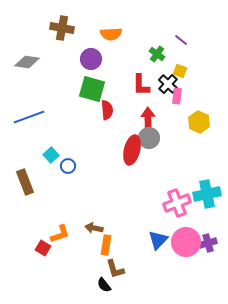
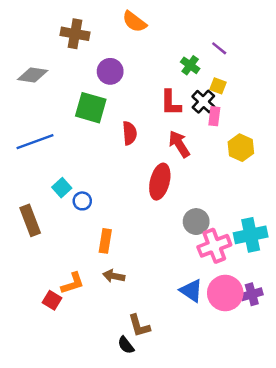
orange semicircle: (111, 34) -> (134, 22), moved, turned 40
green square: (92, 89) -> (91, 108), moved
red arrow: (148, 119) -> (179, 144), turned -30
gray circle: (149, 138) -> (196, 222), moved
blue triangle: (158, 240) -> (191, 291), turned -40
orange rectangle: (106, 245) -> (105, 241), moved

